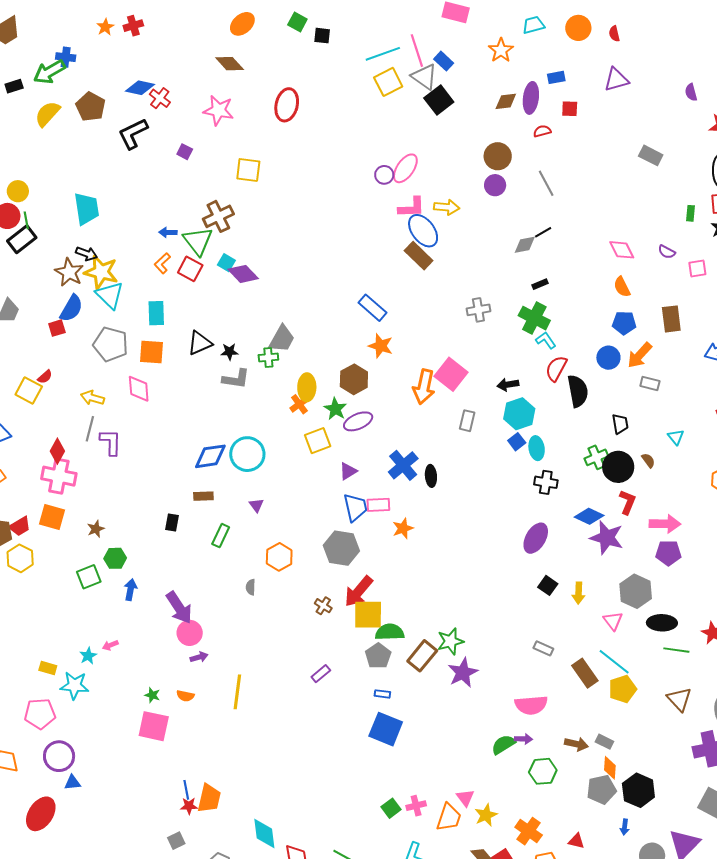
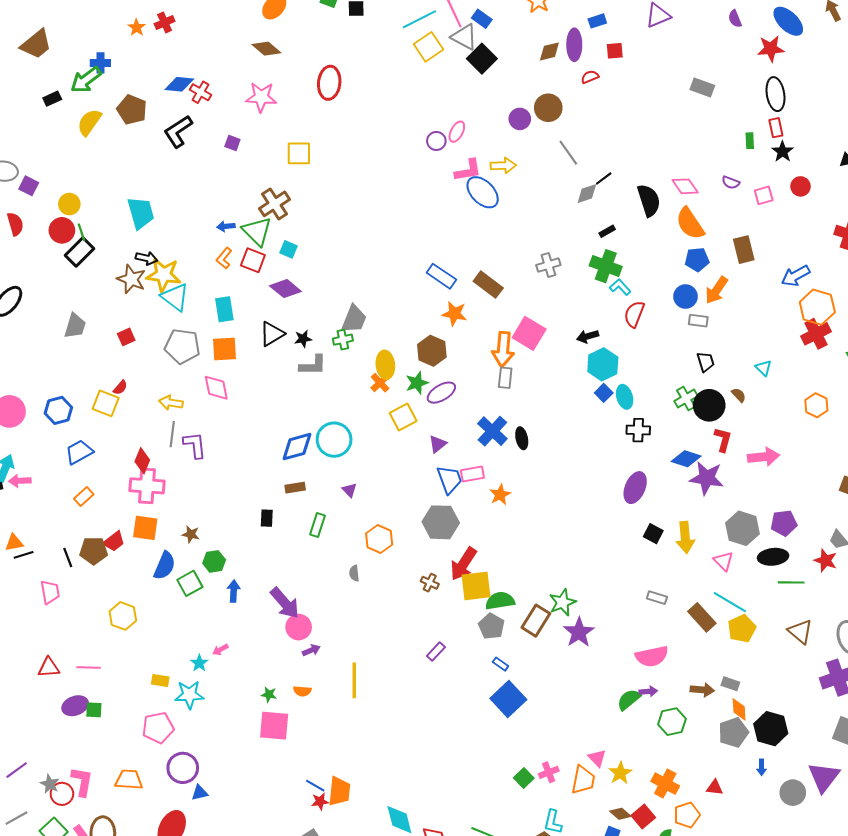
pink ellipse: (405, 168) -> (457, 132), size x0.7
gray line: (546, 183) -> (568, 153), moved
purple circle: (495, 185) -> (520, 119), moved
brown rectangle: (419, 256) -> (488, 285), moved
purple diamond: (243, 274) -> (285, 289), moved
orange semicircle: (622, 287) -> (690, 224), size x1.6
blue semicircle: (71, 308) -> (165, 566), moved
gray rectangle: (650, 383) -> (698, 321), moved
black semicircle: (578, 391) -> (649, 200), moved
green star: (335, 409) -> (417, 383), turned 30
gray rectangle: (467, 421) -> (505, 378), moved
brown star: (96, 529) -> (191, 534), turned -30
purple pentagon: (668, 553) -> (784, 523), moved
yellow hexagon: (20, 558) -> (123, 616), moved
yellow arrow: (579, 593) -> (685, 537), size x1.4
blue rectangle: (382, 694) -> (501, 664), turned 35
blue square: (386, 729) -> (508, 699), turned 32
blue line: (186, 790) -> (315, 786), turned -42

